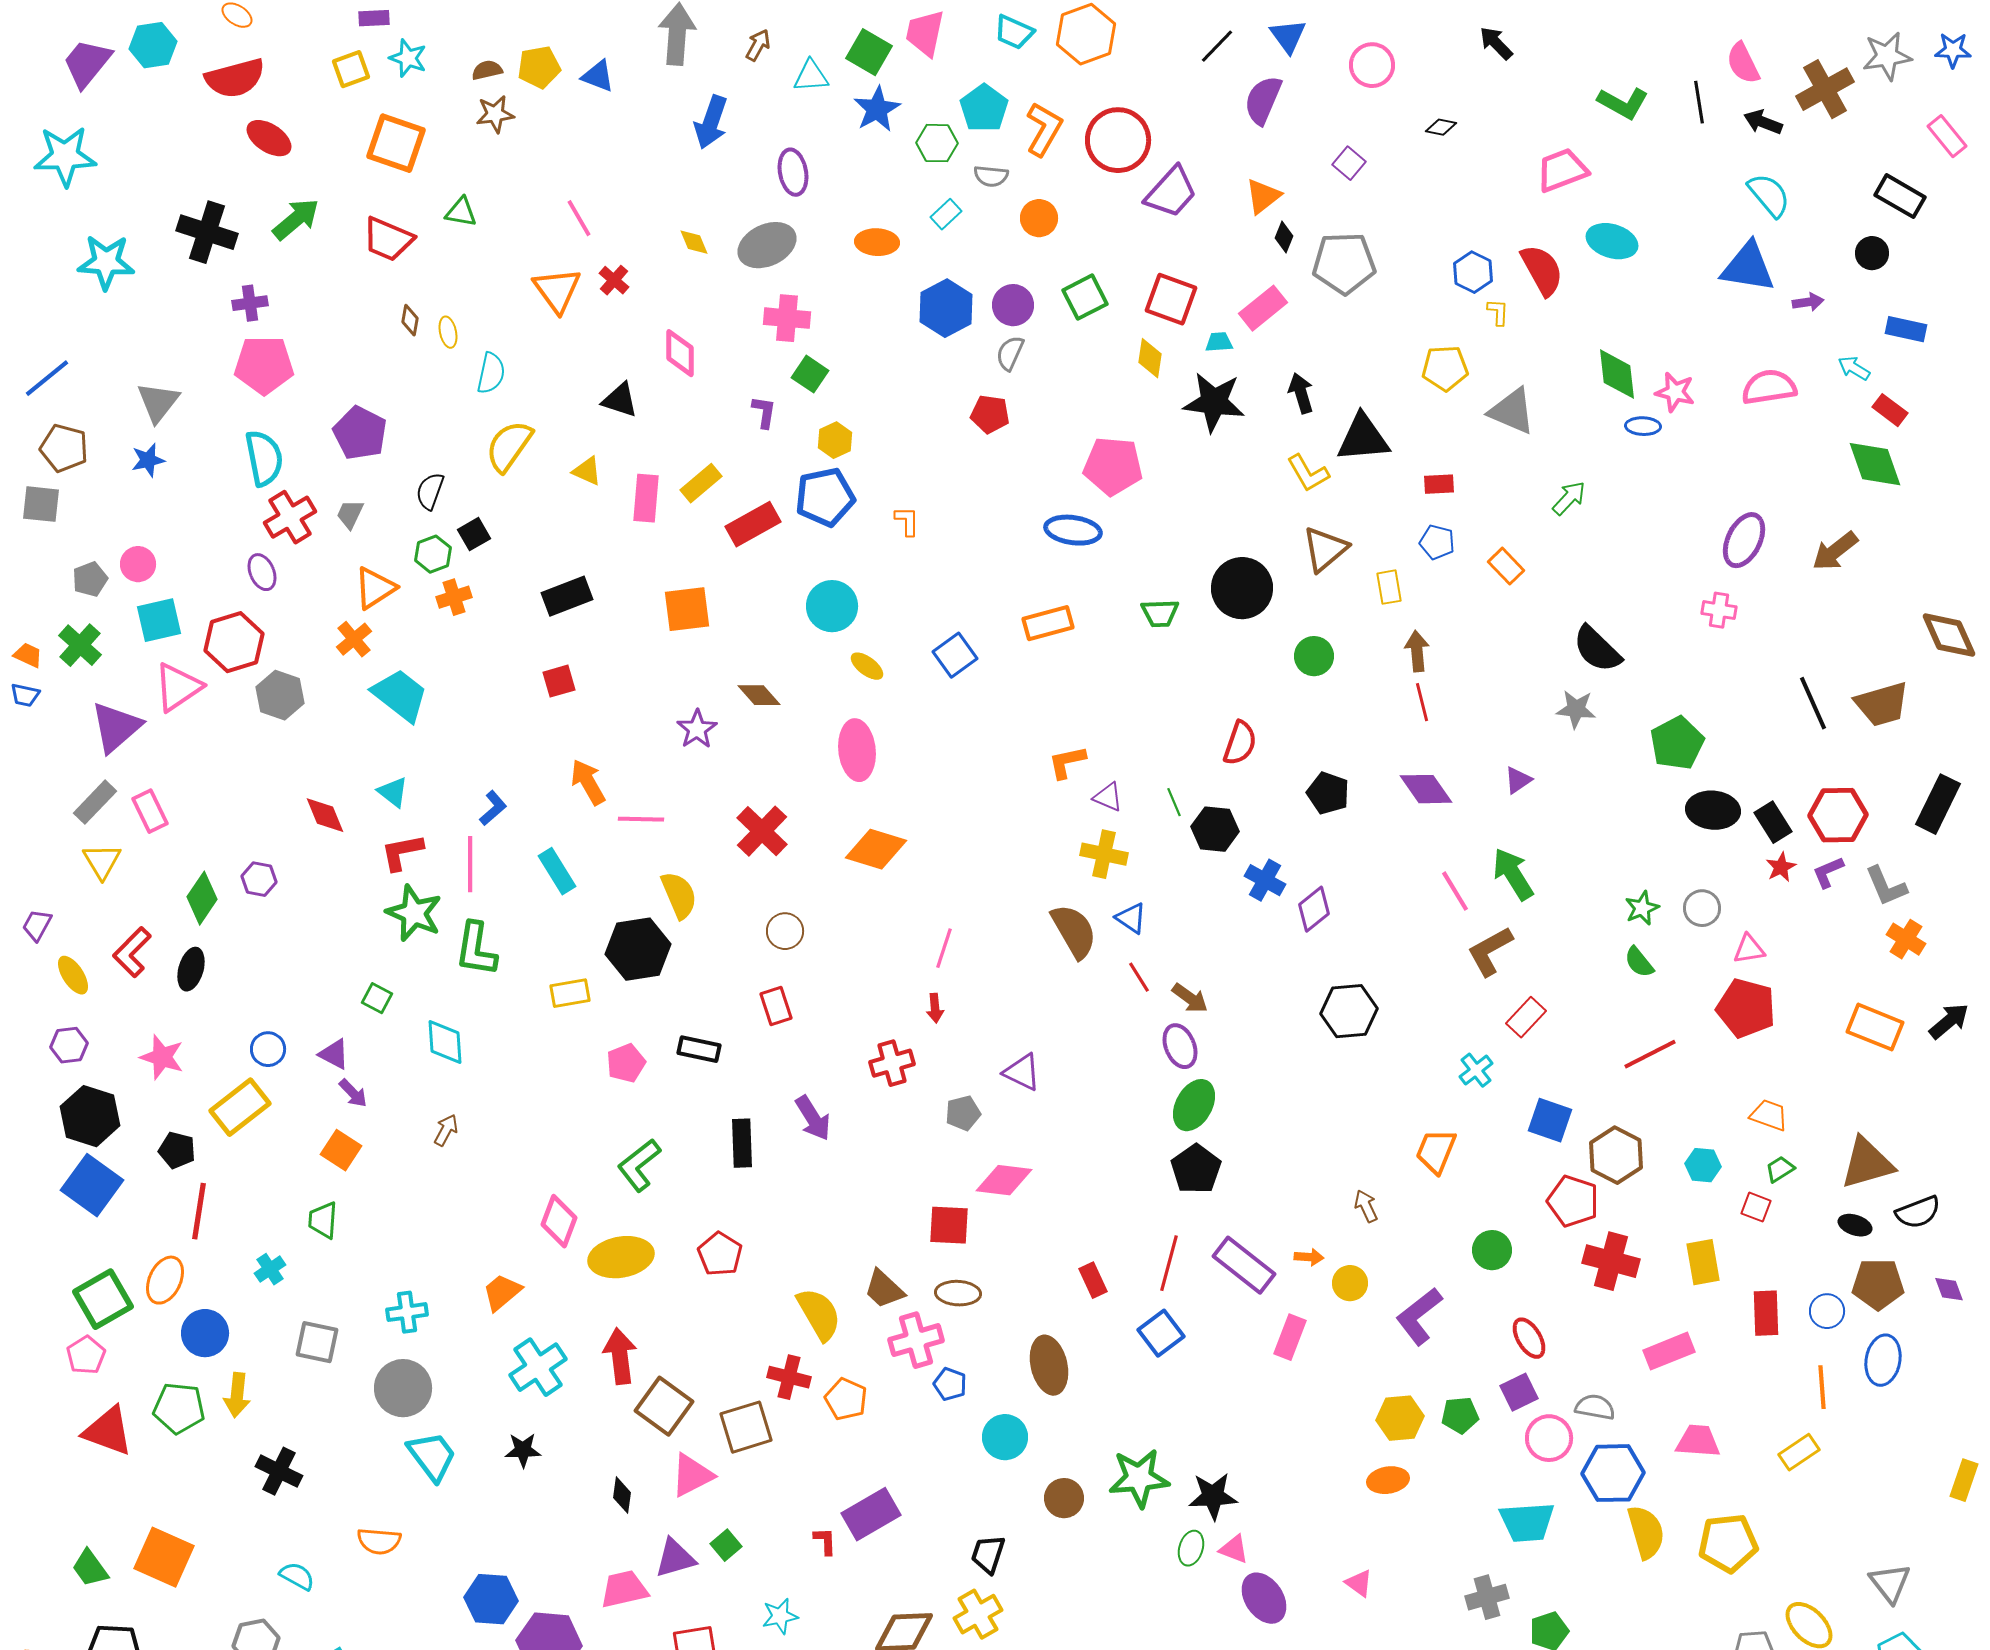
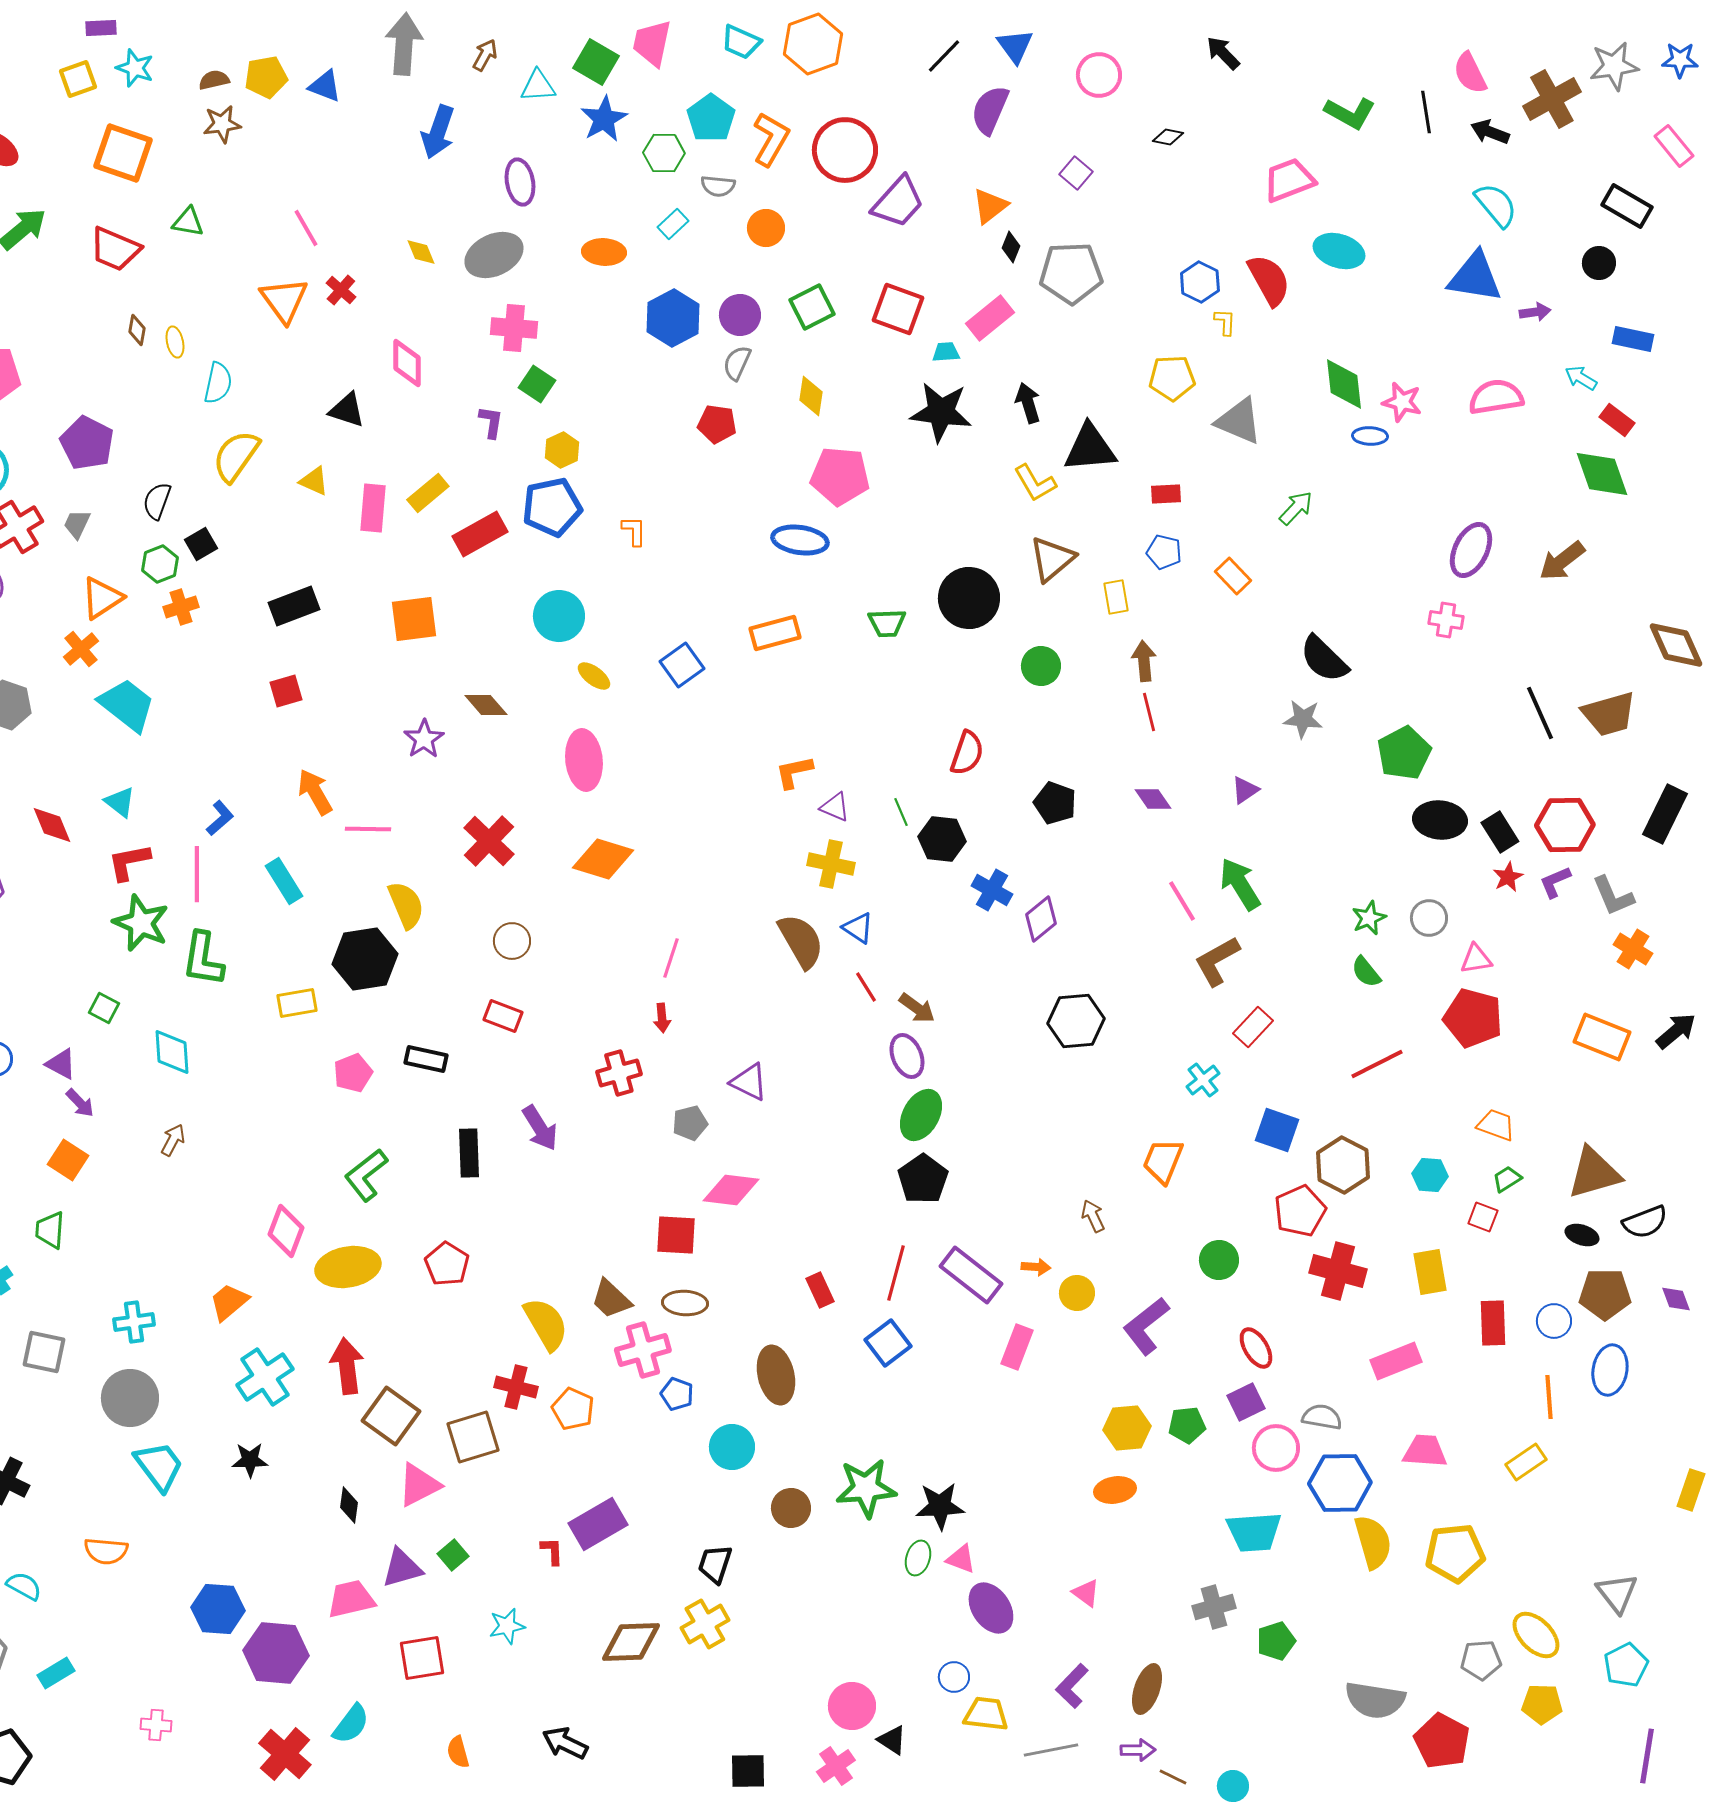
yellow diamond: (1150, 358) -> (811, 396), moved
purple diamond: (1426, 789) -> (1153, 799), size x0.7
red rectangle: (776, 1006) -> (503, 1016), turned -51
red pentagon: (1573, 1201) -> (1300, 1211), turned 30

